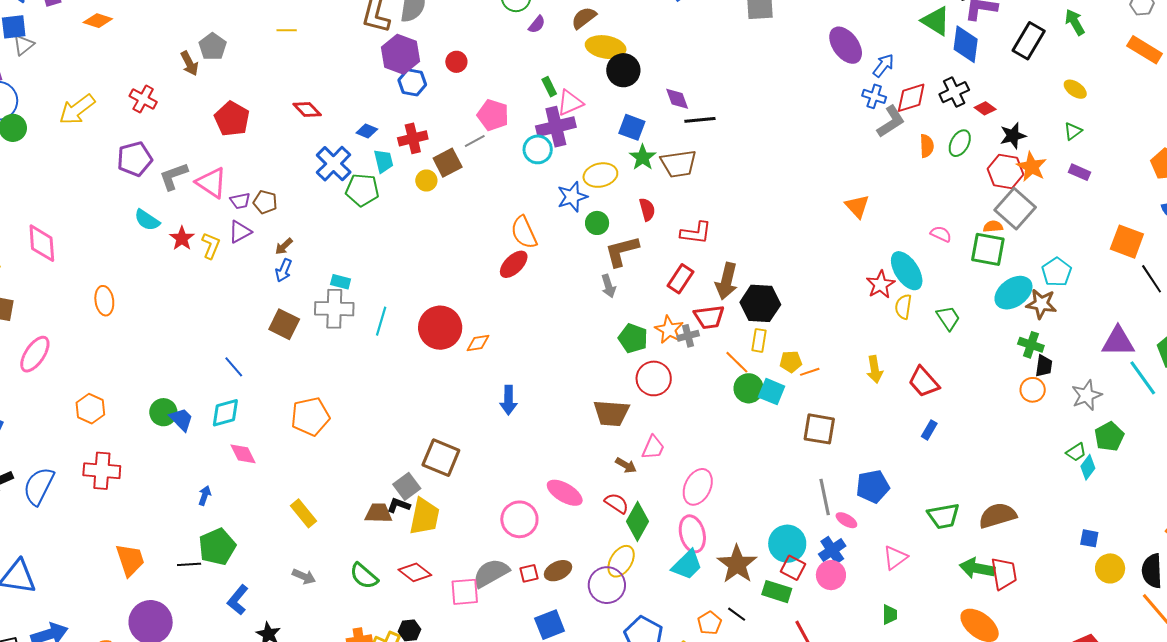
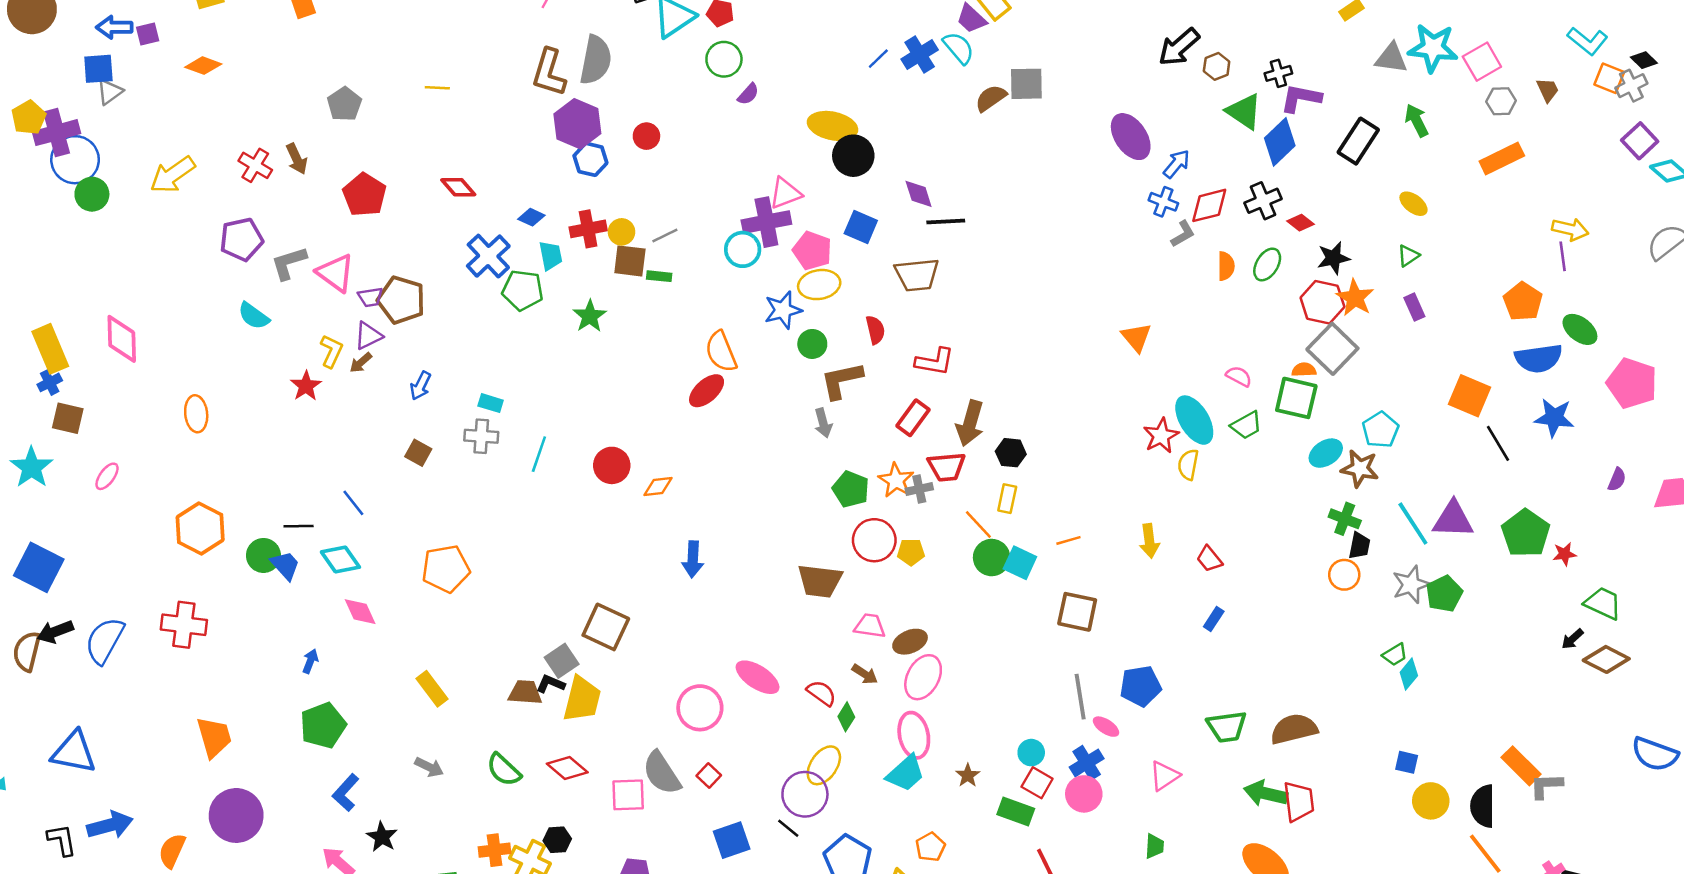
brown semicircle: (584, 18) -> (991, 98), moved
blue diamond: (966, 44) -> (1280, 142), turned 36
orange rectangle: (1145, 50) -> (1502, 159), turned -60
brown arrow: (189, 63) -> (297, 159), moved
green rectangle: (549, 87) -> (659, 276), moved, turned -60
pink pentagon: (493, 115) -> (812, 251), moved
gray L-shape: (891, 122) -> (1183, 234), size x0.7
green star: (643, 157) -> (590, 316), moved
brown square: (448, 163) -> (630, 261), turned 32
purple rectangle: (1079, 172) -> (1414, 307), turned 40
yellow circle: (426, 181) -> (622, 232), moved
brown pentagon: (265, 202) -> (401, 300), size x1.6
red star: (182, 238) -> (306, 386), moved
brown arrow: (284, 246) -> (361, 363), moved
cyan ellipse: (1013, 293) -> (1326, 453), size x0.7
black hexagon: (760, 303) -> (1011, 453), size x0.6
gray cross: (334, 309) -> (481, 436), size x0.7
green trapezoid: (948, 318) -> (1246, 425), moved, turned 92
brown square: (284, 324) -> (418, 453), size x0.7
red circle: (440, 328) -> (612, 465), size x0.7
pink ellipse: (35, 354) -> (107, 476), size x0.6
yellow pentagon: (791, 362) -> (911, 552), moved
cyan line: (1143, 378) -> (1413, 524), moved
red trapezoid: (924, 382) -> (1209, 559), size x0.7
orange hexagon: (90, 409) -> (200, 528), moved, size x1.4
cyan diamond: (225, 413) -> (340, 560), turned 68
green pentagon: (1109, 436) -> (1444, 594), moved
pink trapezoid: (653, 447) -> (870, 626), turned -108
brown arrow: (626, 465) -> (865, 674), moved
green diamond: (637, 521) -> (846, 717), size x0.6
cyan circle: (787, 544) -> (1031, 753), size x0.6
black line: (189, 564) -> (299, 526), moved
brown star: (737, 564) -> (968, 775), size x0.5
brown ellipse: (558, 571) -> (910, 642), moved
gray semicircle: (491, 573) -> (662, 773), turned -96
red square: (529, 573) -> (709, 776), turned -36
black line: (737, 614) -> (788, 828), moved

